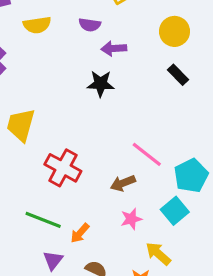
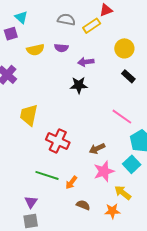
purple semicircle: (90, 25) -> (61, 48), moved
pink line: (147, 154) -> (122, 117), moved
pink star: (131, 219) -> (104, 171), size x1.5
purple triangle: (53, 260) -> (31, 202), moved

